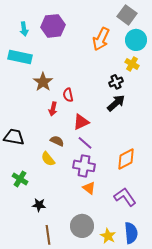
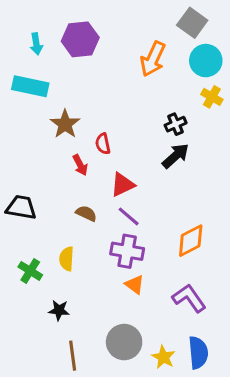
yellow cross: (132, 64) -> (212, 97), moved
red arrow: (53, 109) -> (80, 165), turned -40
yellow semicircle: (48, 159) -> (67, 259), moved, turned 42

